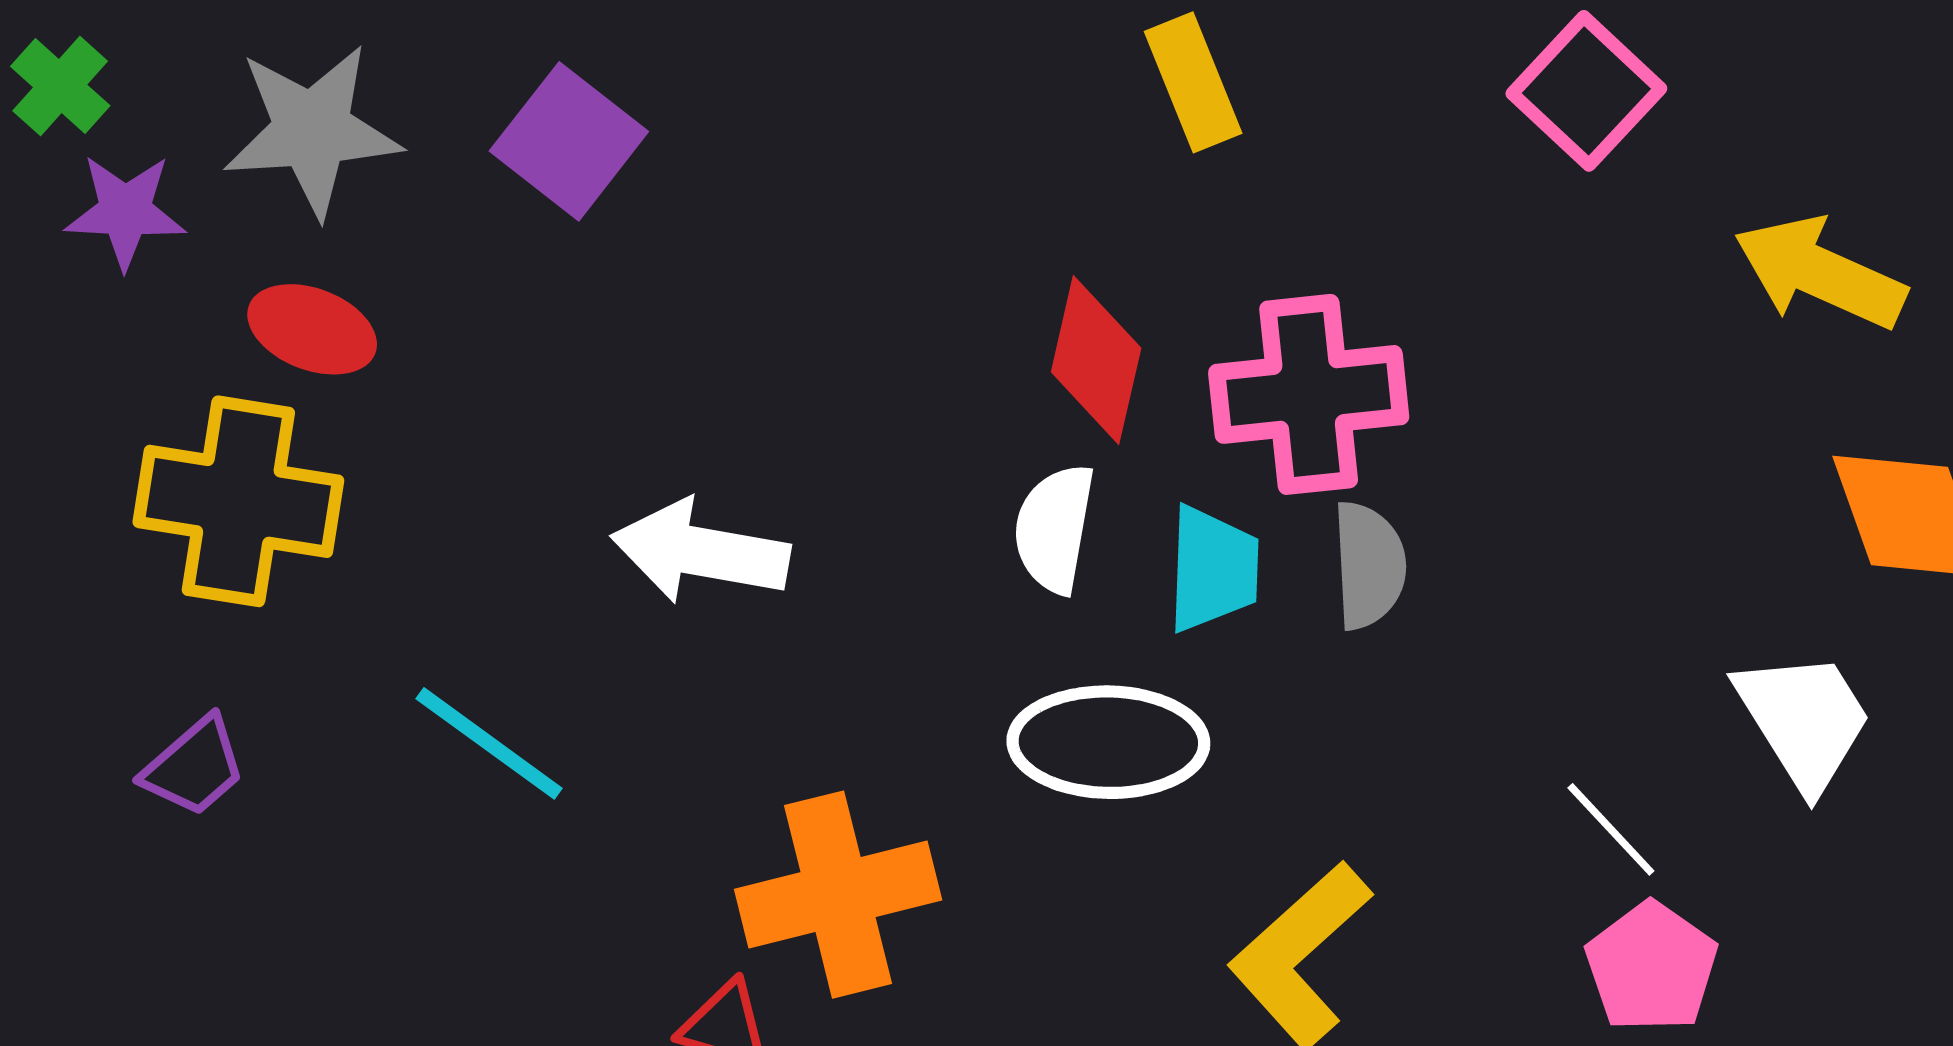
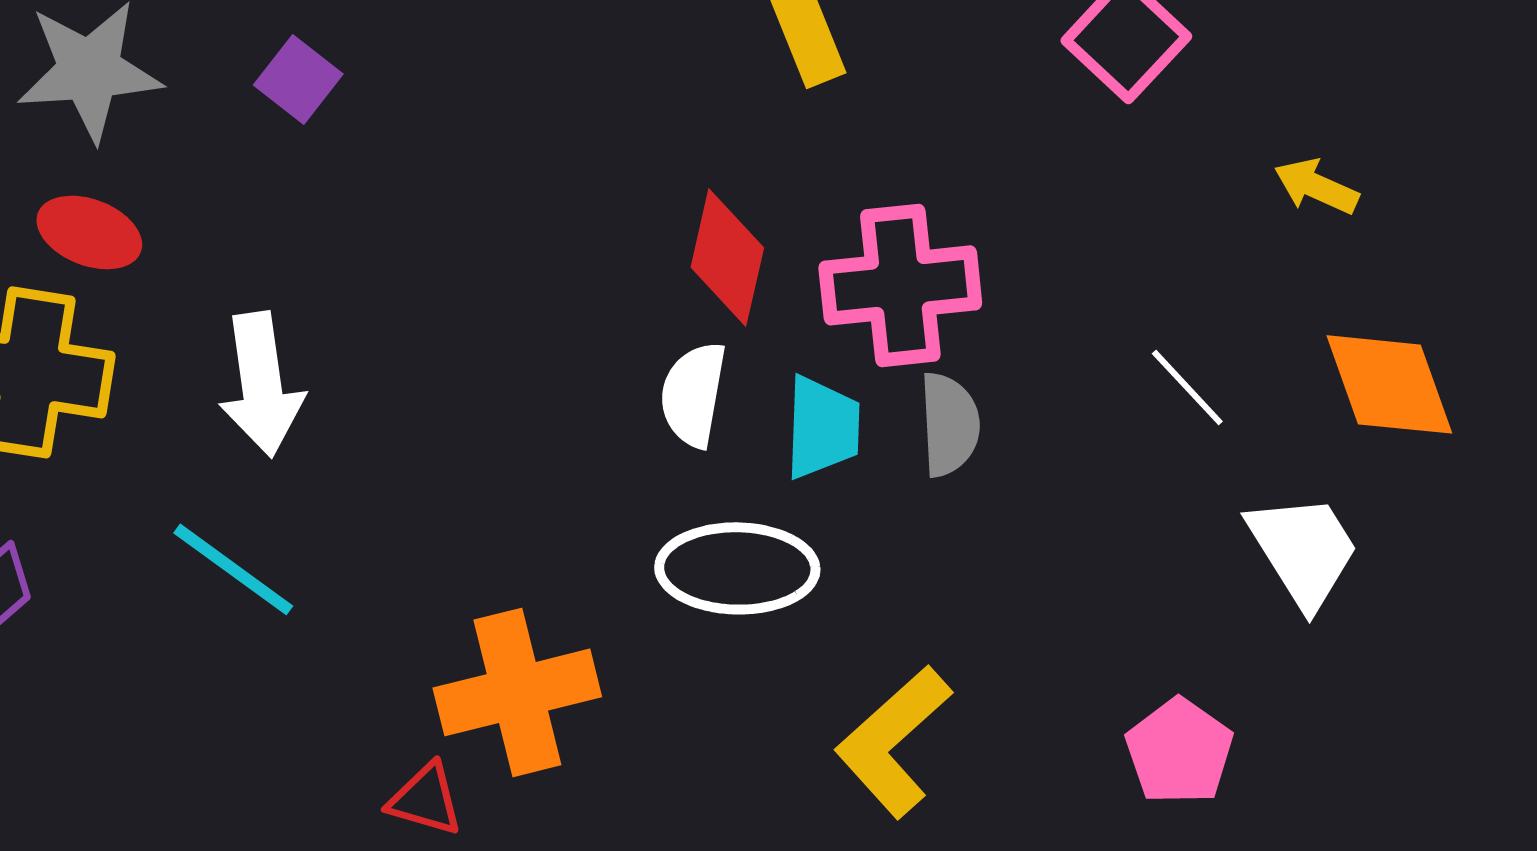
purple square: (569, 141) -> (298, 79), size x0.7
yellow arrow: (1820, 273) -> (1316, 186), size x0.6
white arrow: (700, 552) -> (261, 384), moved, turned -108
white line: (1611, 829) -> (1187, 387), moved

